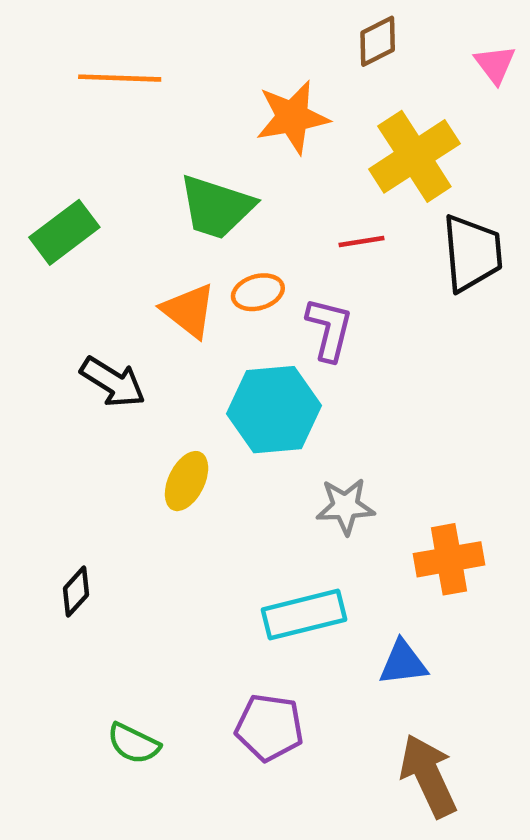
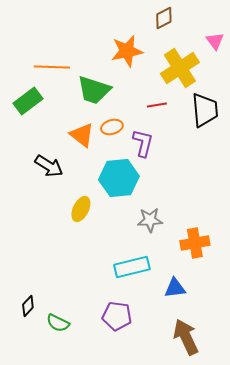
pink triangle: (495, 64) -> (215, 41), moved
orange line: (120, 78) -> (52, 67), moved
black diamond: (76, 592) -> (28, 306), moved

